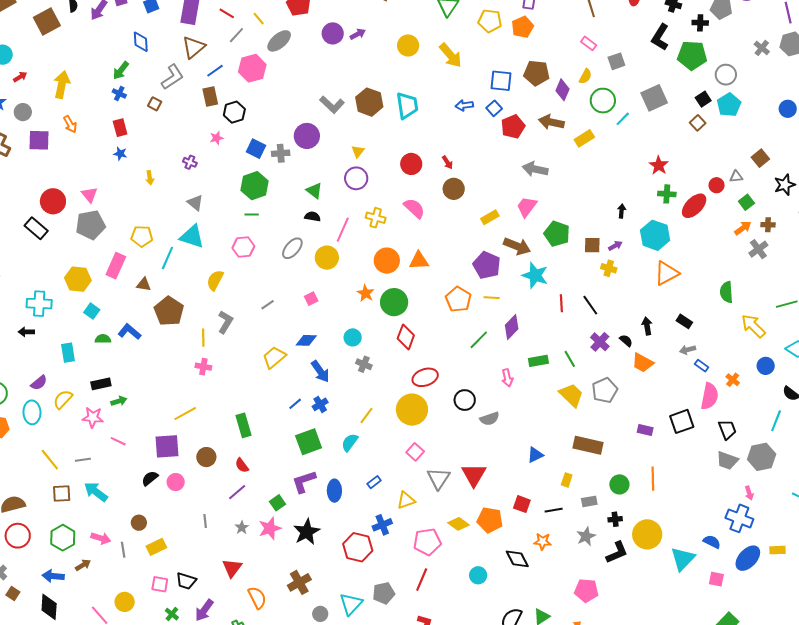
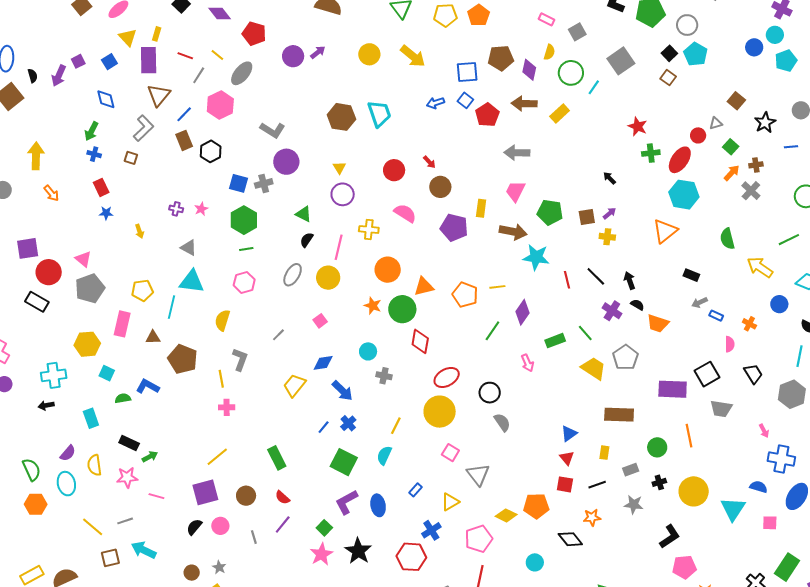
gray L-shape: (332, 105) -> (273, 130), moved
pink star: (217, 138) -> (201, 209), moved
purple square: (39, 140) -> (28, 248), moved
black arrow: (622, 211) -> (609, 178), turned -40
black semicircle: (313, 217) -> (307, 240), turned -56
yellow rectangle: (490, 217) -> (481, 208), turned -42
cyan hexagon: (655, 235) -> (684, 195), moved
orange triangle: (419, 261) -> (424, 287), moved
purple pentagon: (487, 265) -> (454, 228), moved
black arrow: (647, 326) -> (630, 280), moved
black rectangle: (101, 384) -> (129, 443), turned 48
pink semicircle: (710, 396) -> (730, 344), size x0.6
yellow semicircle: (63, 399) -> (94, 465), turned -40
gray semicircle: (490, 419) -> (502, 422), moved, turned -96
purple rectangle: (645, 430) -> (673, 389), size x1.8
green square: (309, 442) -> (344, 462), turned -32
gray trapezoid: (727, 461) -> (721, 409), moved
red triangle: (474, 475) -> (567, 458), moved, size x0.6
pink arrow: (749, 493) -> (764, 431), moved
gray line: (205, 521) -> (254, 537), moved
gray star: (242, 528) -> (219, 567), moved
gray star: (586, 536) -> (634, 505), turned -30
black L-shape: (617, 552) -> (670, 537), moved
pink pentagon: (586, 590) -> (684, 567), moved

